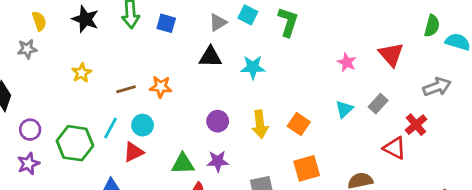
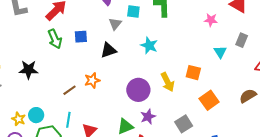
black star: (85, 19) -> (29, 70), moved
black triangle: (210, 57) -> (108, 50), moved
cyan star: (253, 67) -> (149, 45), turned -30
yellow star: (82, 73) -> (19, 119), moved
purple circle: (218, 121) -> (138, 90), size x1.5
cyan circle: (143, 125) -> (36, 115), moved

